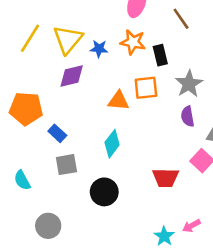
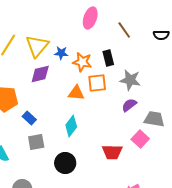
orange star: (133, 42) -> (82, 62), moved
gray star: (189, 84) -> (130, 80), turned -30
purple semicircle: (188, 116) -> (129, 105), turned 63

